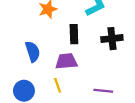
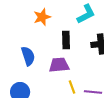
yellow line: (58, 85) -> (72, 87), moved

